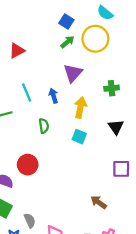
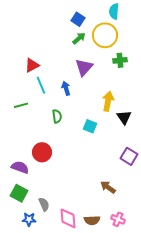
cyan semicircle: (105, 13) -> (114, 11), turned 56
red triangle: (17, 51) -> (32, 65), moved
green cross: (112, 88) -> (120, 60), moved
yellow arrow: (80, 108) -> (108, 101), moved
purple square: (121, 169) -> (129, 156), turned 30

